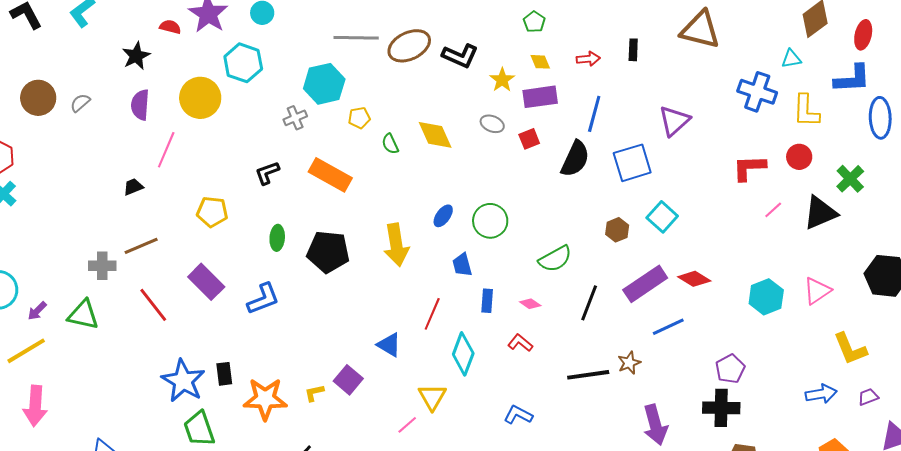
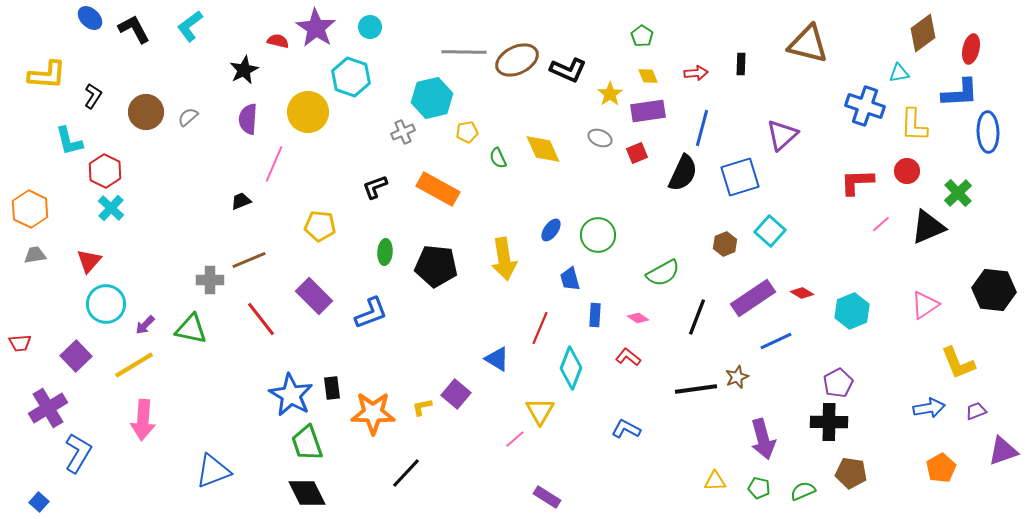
red diamond: (694, 279) -> (802, 293), size x0.7
cyan hexagon: (766, 297) -> (852, 311), moved

